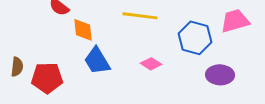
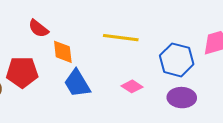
purple ellipse: (220, 75) -> (182, 98), moved
red pentagon: (47, 78) -> (22, 72), moved

